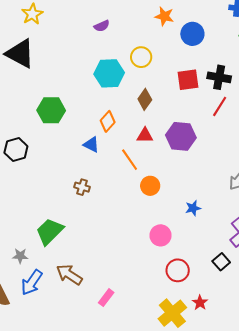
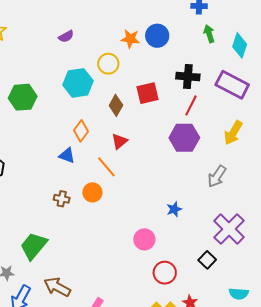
orange star: (164, 16) -> (130, 39), moved
red square: (188, 80) -> (148, 93), moved
green hexagon: (51, 110) -> (23, 97), moved
red triangle: (145, 135) -> (119, 141), turned -36
purple hexagon: (181, 136) -> (184, 138), moved
orange circle: (150, 186) -> (92, 192), moved

